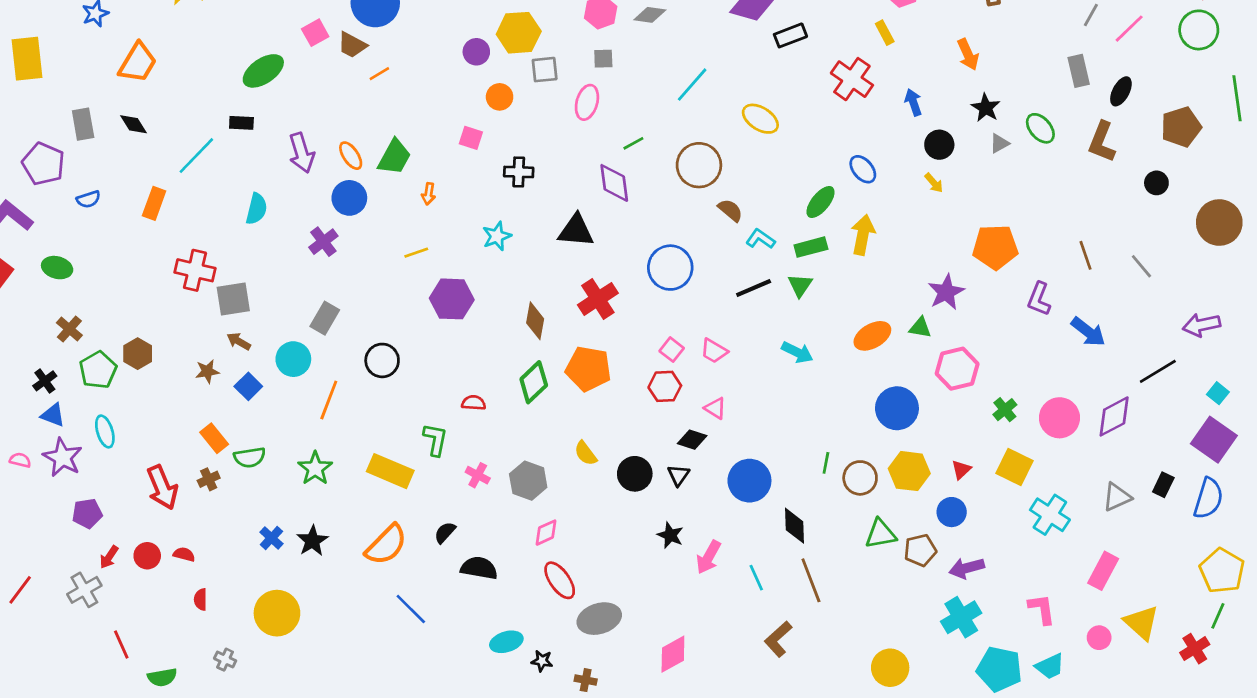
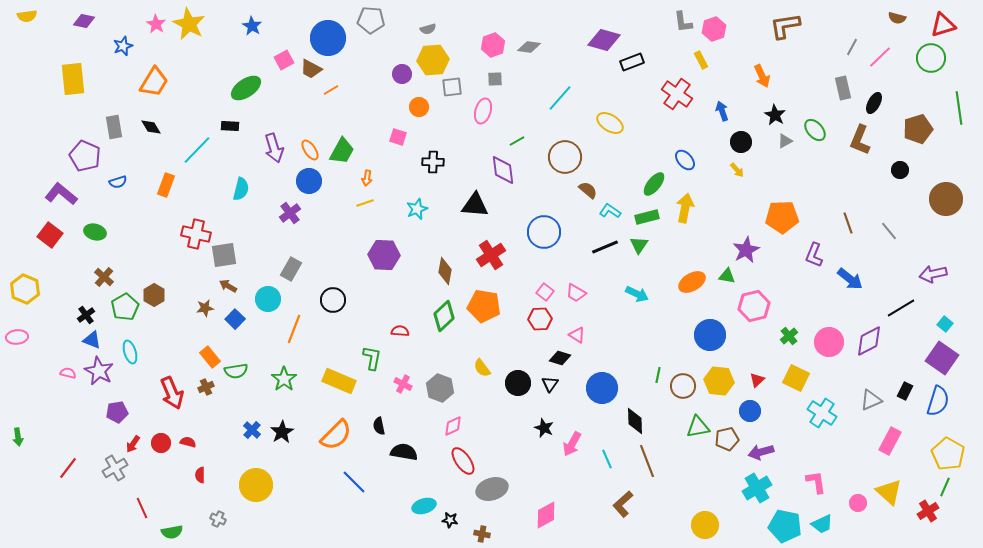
yellow line: (416, 253) -> (365, 203), moved
black semicircle: (445, 533) -> (379, 426), turned -54
pink rectangle: (1103, 571) -> (890, 441), moved

